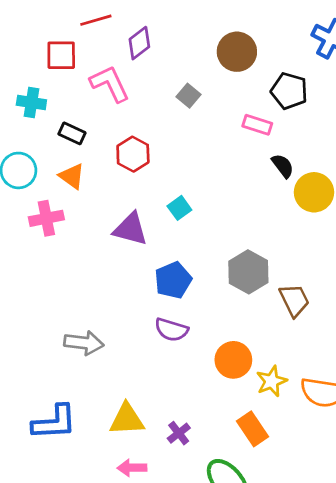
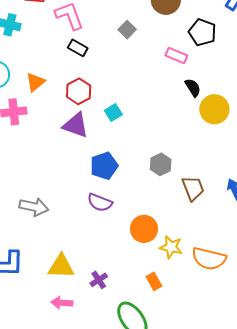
black rectangle: (72, 133) -> (78, 48), moved
red hexagon: (133, 154) -> (79, 91), moved
orange triangle: (72, 176) -> (35, 82), turned 40
gray hexagon: (248, 272) -> (161, 164), size x0.7
yellow star: (272, 381) -> (171, 247), turned 30
orange rectangle: (253, 429) -> (154, 281), size x0.7

